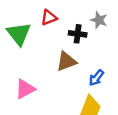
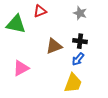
green triangle: (19, 34) -> (16, 24), turned -40
black cross: (78, 34) -> (80, 41), moved

